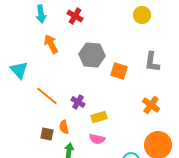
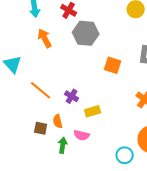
gray hexagon: (92, 55) -> (86, 33), moved
pink semicircle: (97, 139) -> (82, 135), moved

